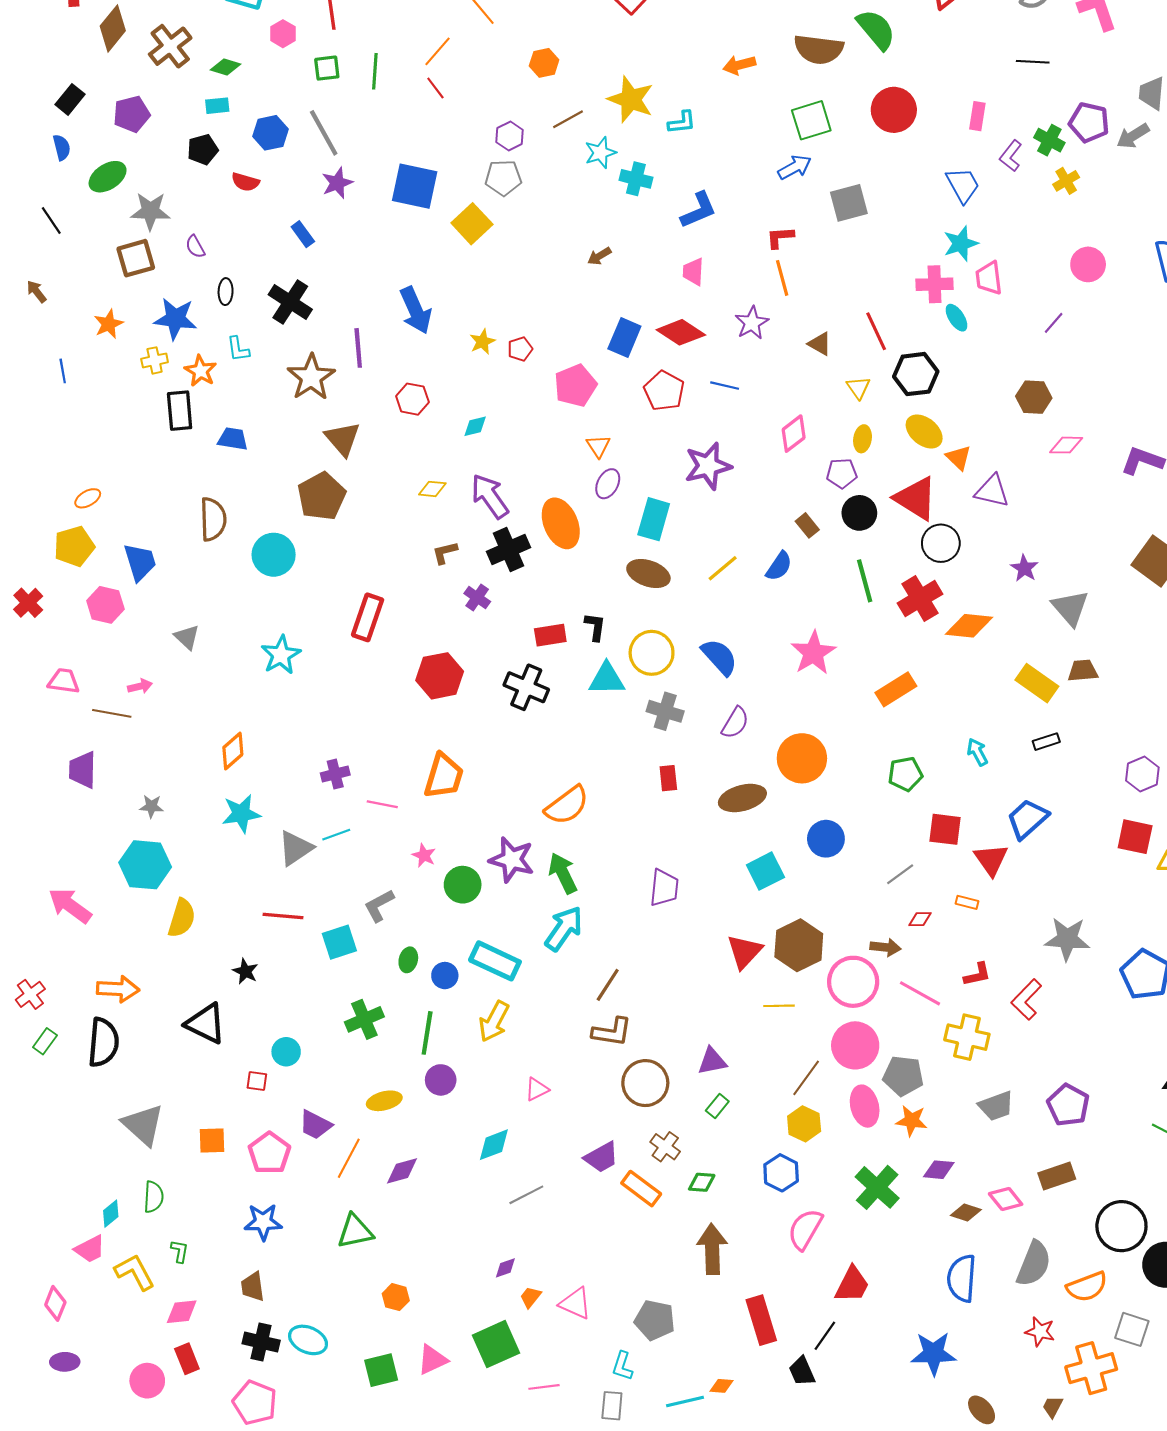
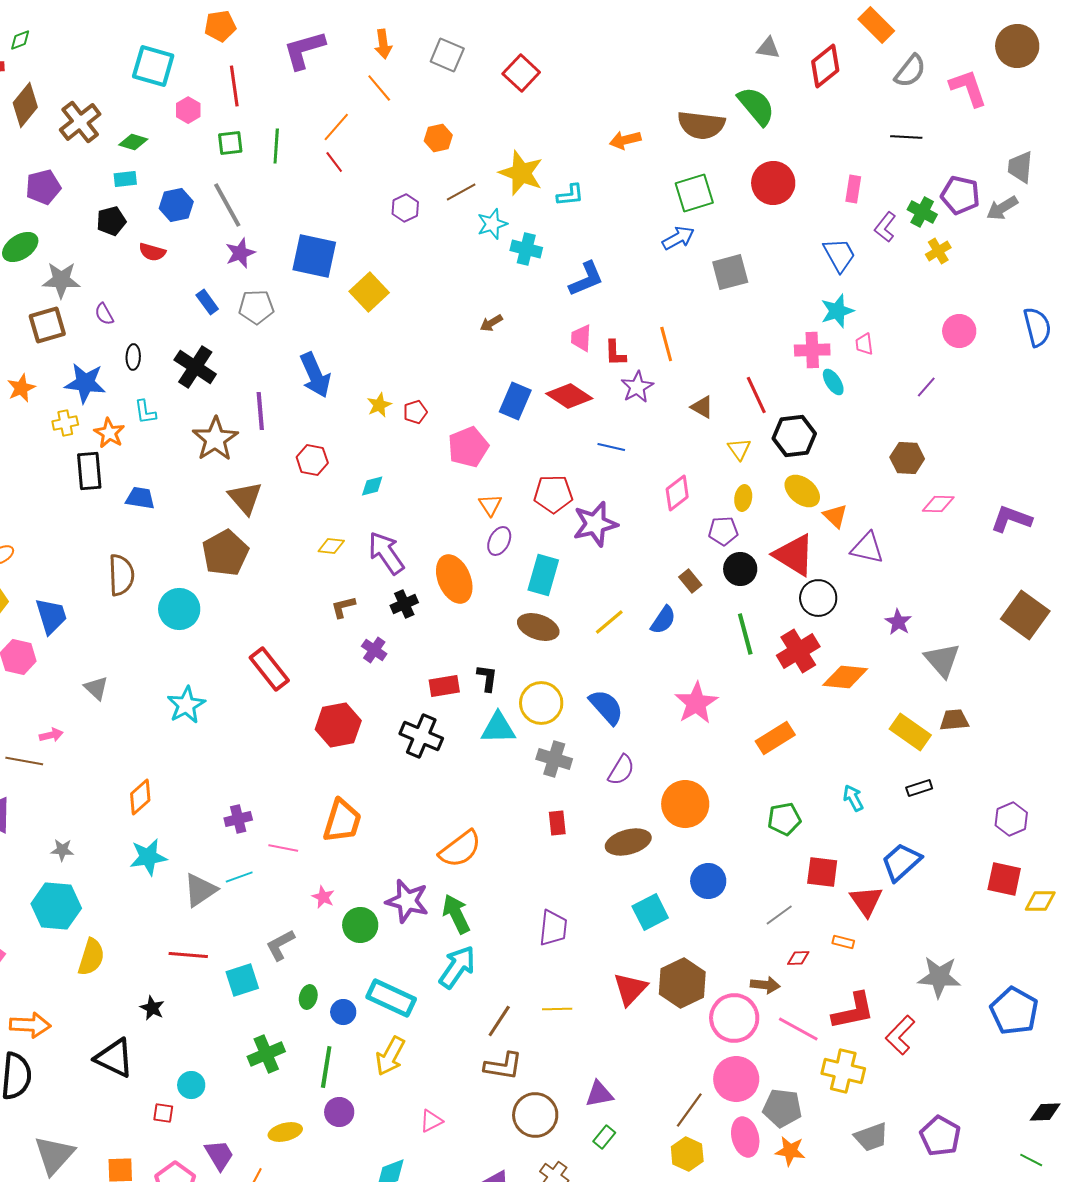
gray pentagon: (503, 178) -> (256, 307), moved
red L-shape: (780, 237) -> (615, 353), moved, turned -88
pink trapezoid: (989, 278) -> (864, 344), size x0.7
red pentagon: (664, 391) -> (553, 494), moved, turned -30
black cross: (509, 549) -> (404, 604), size x0.7
red rectangle: (368, 617) -> (269, 669), turned -57
red L-shape: (977, 974) -> (853, 1011), size x1.6
yellow line: (779, 1006) -> (557, 1009), moved
gray triangle: (143, 1125) -> (54, 1155), turned 30
purple trapezoid: (315, 1125) -> (219, 1155), turned -148

